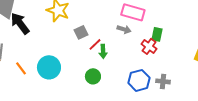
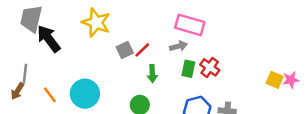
gray arrow: (124, 29) -> (178, 46), turned -32
green rectangle: (157, 34) -> (188, 69), moved
red line: (95, 44) -> (142, 50), moved

